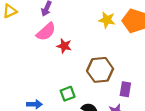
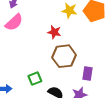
red star: (64, 46) -> (54, 32), moved

